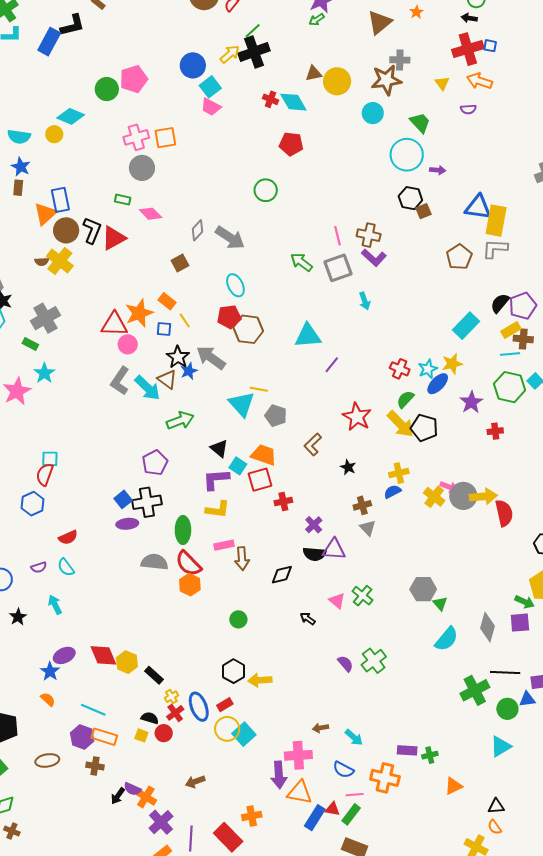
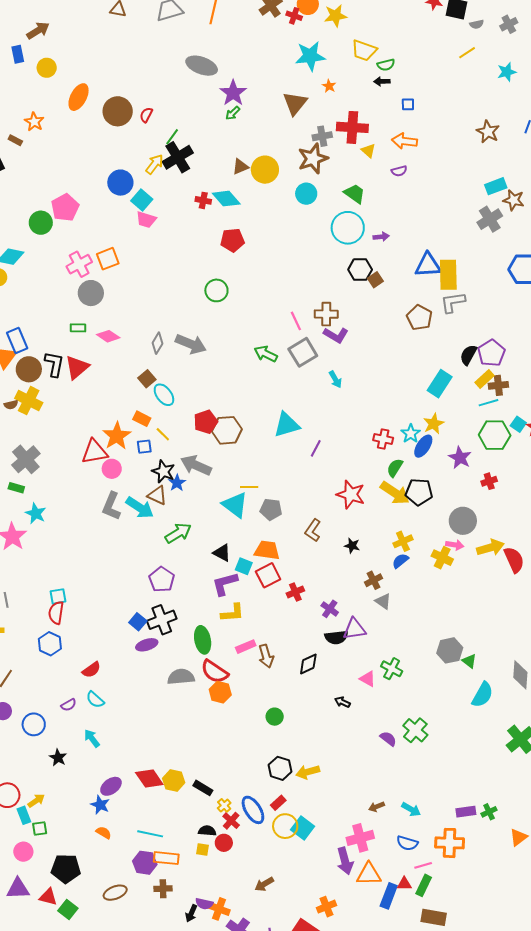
red cross: (468, 49) -> (352, 127), moved, turned 32
cyan ellipse: (235, 285) -> (164, 395), moved
gray circle: (463, 496) -> (463, 521), moved

